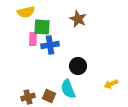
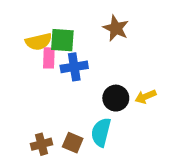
yellow semicircle: (26, 12) -> (39, 42), moved
yellow arrow: (111, 84) -> (146, 97), moved
cyan semicircle: (68, 89) -> (101, 132), turned 36

